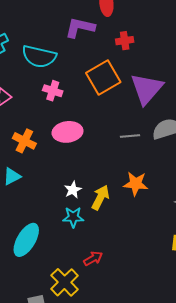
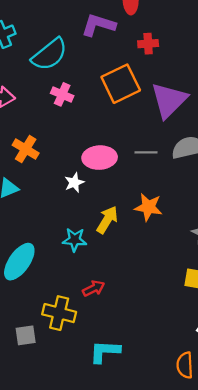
cyan semicircle: (39, 56) -> (50, 54), turned -56
pink ellipse: (68, 132) -> (100, 158), moved
white star: (73, 190) -> (74, 183), moved
yellow cross: (65, 282) -> (59, 313), turned -36

